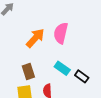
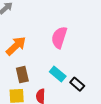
orange arrow: (35, 38) -> (16, 46), moved

